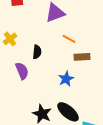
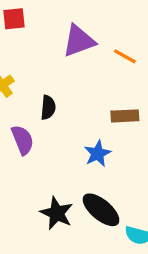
orange line: (69, 39) -> (125, 56), moved

